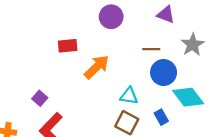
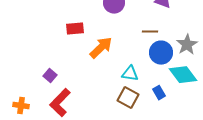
gray star: (193, 45) -> (187, 45), moved

